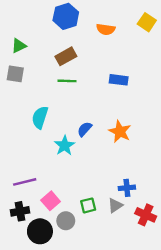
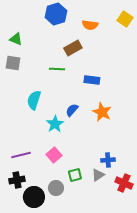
green triangle: (19, 46) -> (16, 39), turned 48
brown rectangle: (66, 56) -> (73, 48), moved
blue rectangle: (119, 80) -> (92, 80), moved
pink square: (51, 201) -> (54, 155), moved

